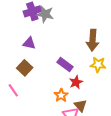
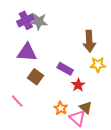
purple triangle: (29, 43) -> (27, 52), size x1.5
brown square: (25, 68) -> (36, 77), moved
orange star: (61, 95) -> (61, 108), moved

